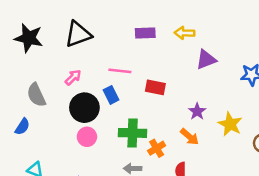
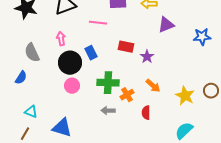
pink line: (120, 71) -> (98, 23), moved
pink arrow: (73, 77) -> (61, 39), turned -56
purple star: (197, 111) -> (147, 57), moved
yellow star: (230, 124) -> (185, 96), moved

